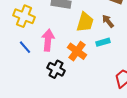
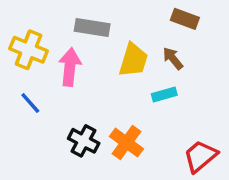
pink arrow: (48, 40) -> (70, 67), moved
orange cross: (77, 51) -> (126, 143), moved

